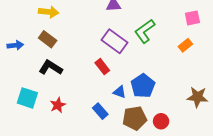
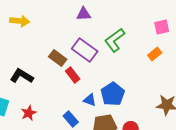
brown rectangle: (48, 39) -> (58, 58), moved

